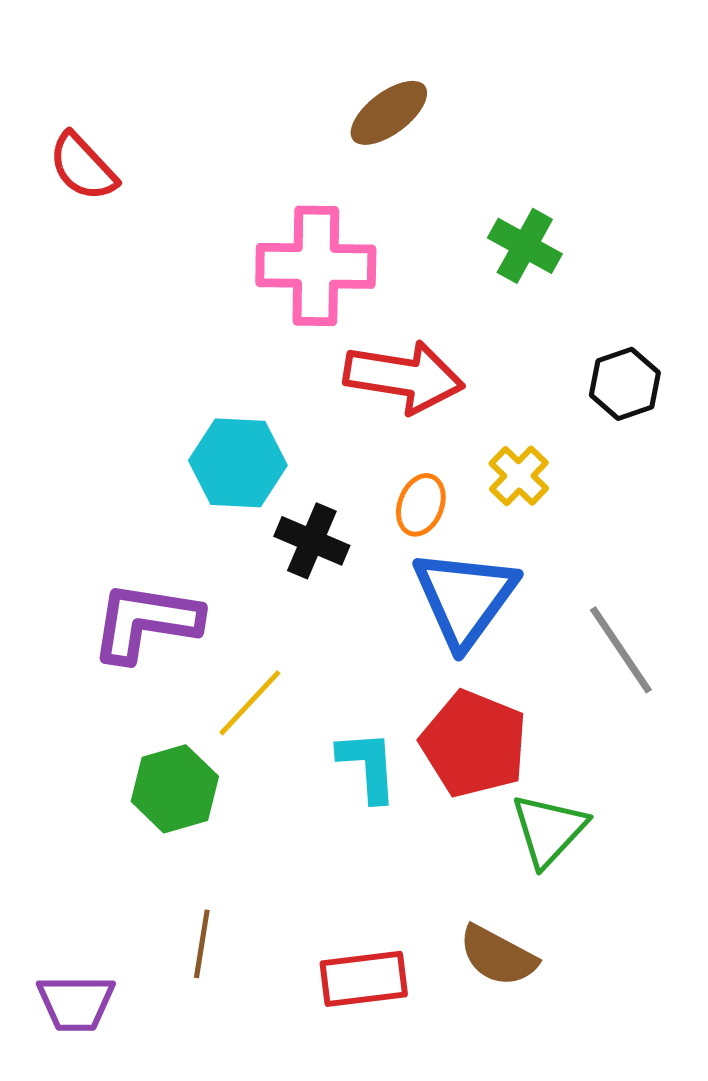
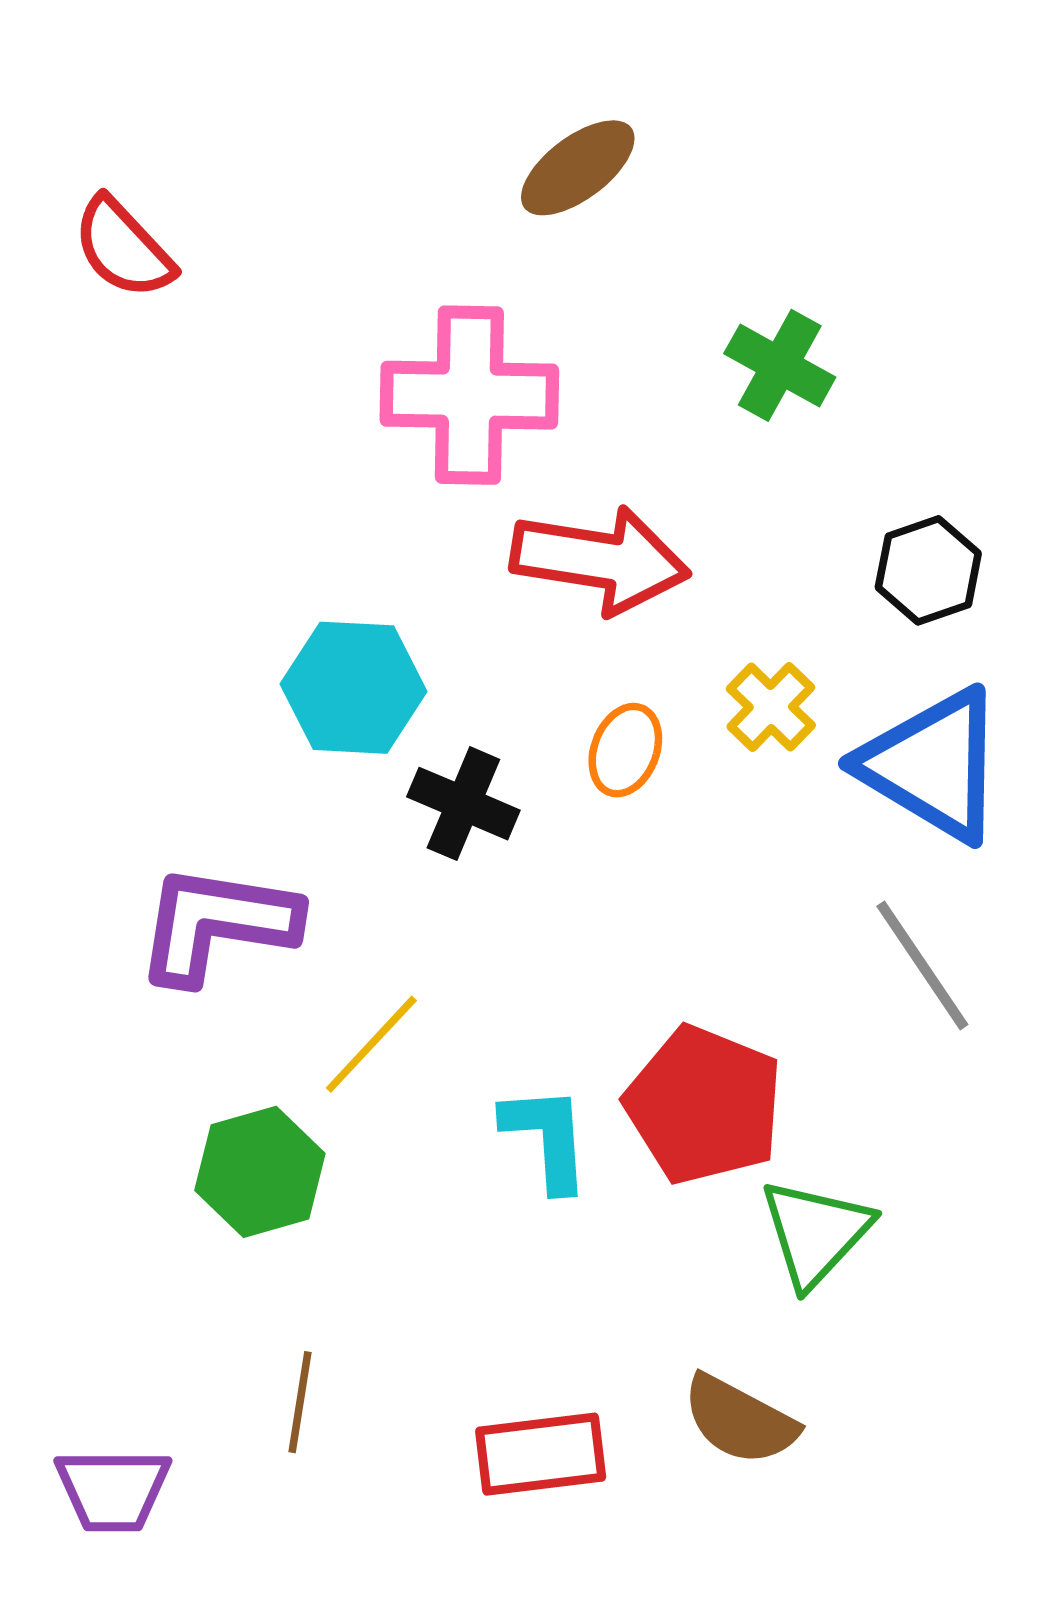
blue triangle: (465, 598) -> (933, 765), moved, turned -35

